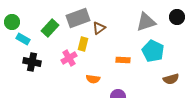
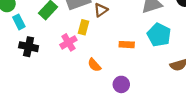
cyan rectangle: (23, 39) -> (19, 22), turned 32
orange semicircle: (93, 79) -> (94, 65), turned 40

